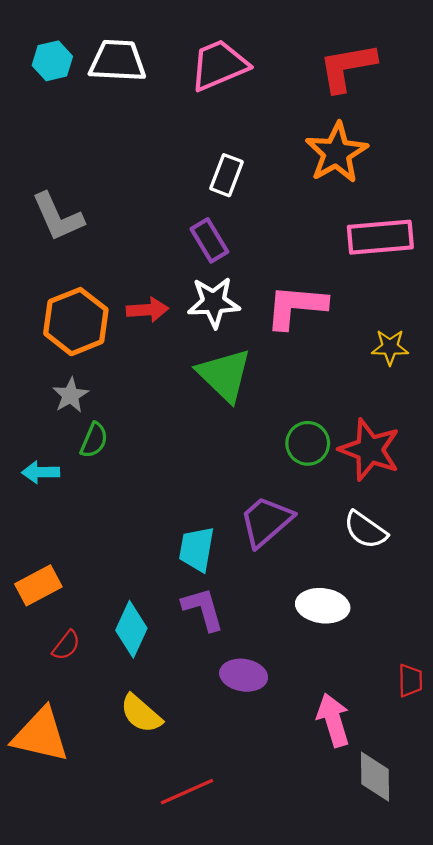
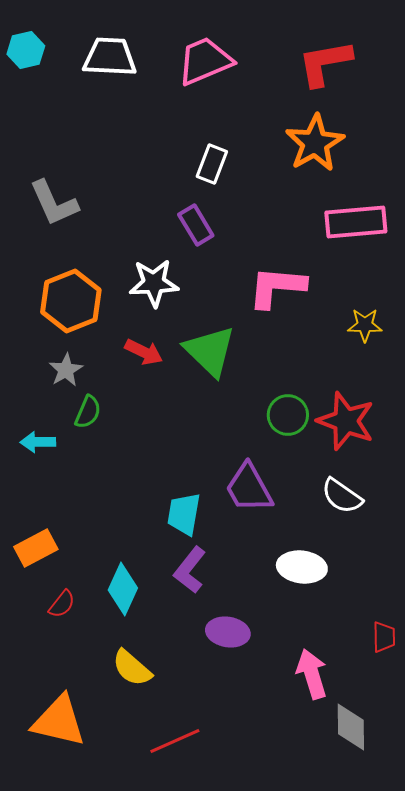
cyan hexagon: (52, 61) -> (26, 50), moved
white star: (214, 302) -> (154, 283), moved
red arrow: (147, 310) -> (144, 352), moved, turned 30
purple trapezoid: (266, 521) -> (249, 488), turned -78
purple L-shape: (203, 609) -> (190, 570), turned -126
orange triangle: (41, 735) -> (59, 721), moved

